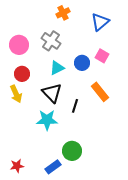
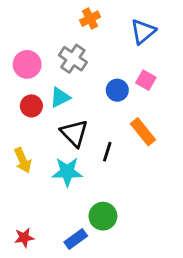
cyan triangle: (57, 68) -> (60, 97), moved
yellow arrow: (16, 94) -> (23, 160), moved

